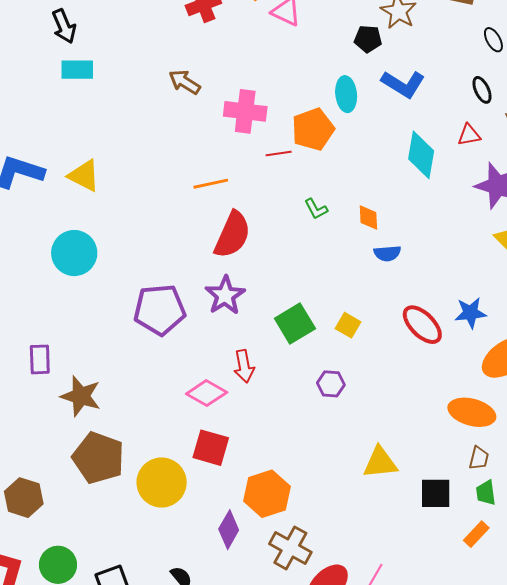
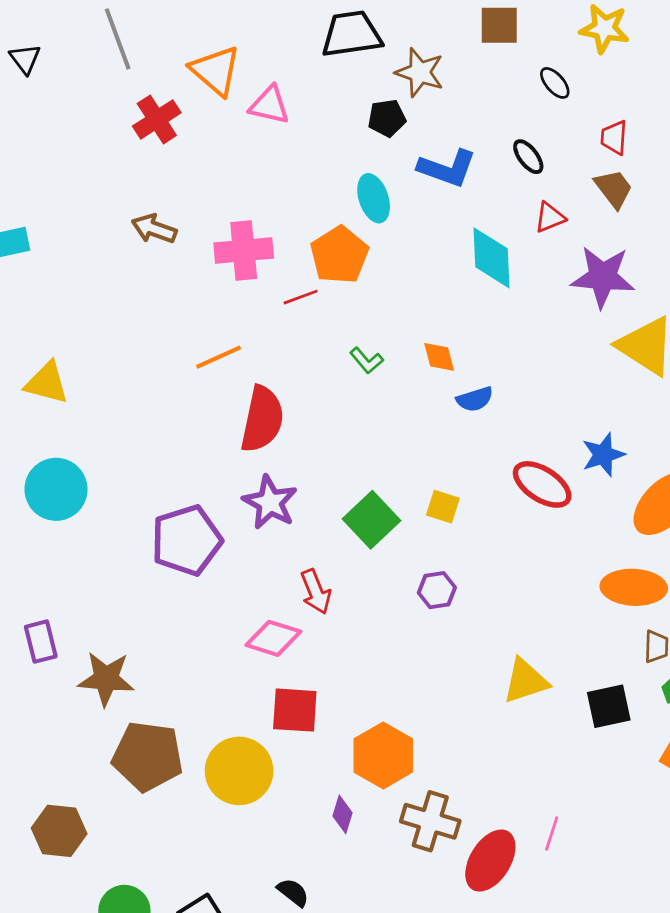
black ellipse: (482, 90) -> (528, 157), moved
purple diamond: (229, 530) -> (342, 814), size x0.7

